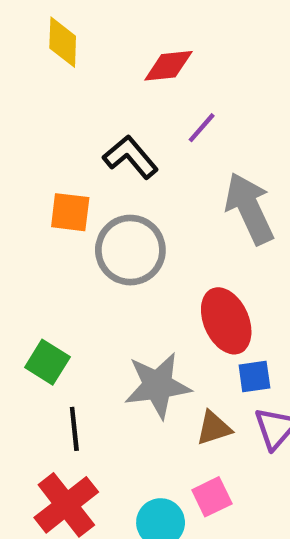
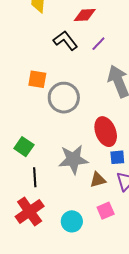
black L-shape: (131, 157) -> (65, 41), moved
pink square: (212, 497) -> (106, 211), moved

